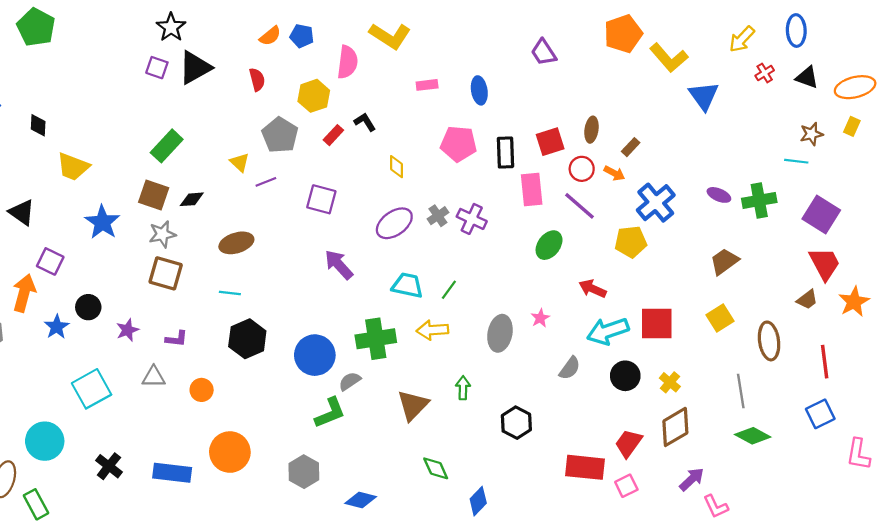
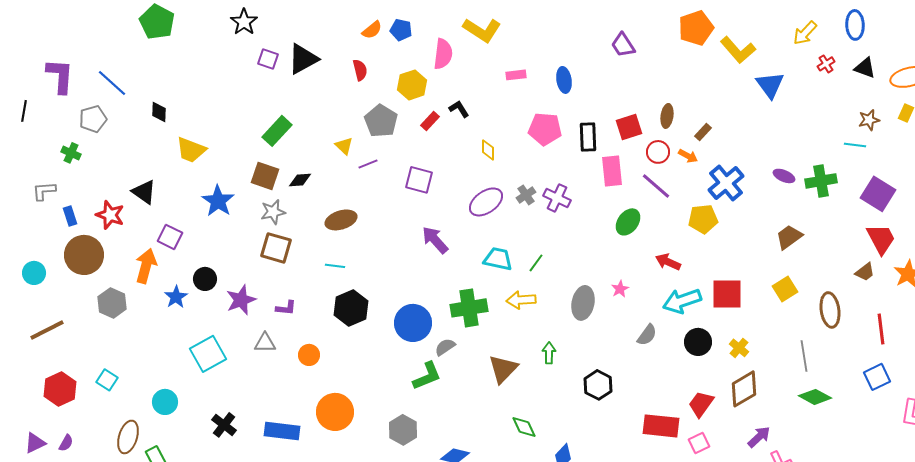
black star: (171, 27) -> (244, 22), moved
purple star: (127, 330) -> (241, 300), size x1.4
cyan circle: (45, 441) -> (165, 402), size x0.7

